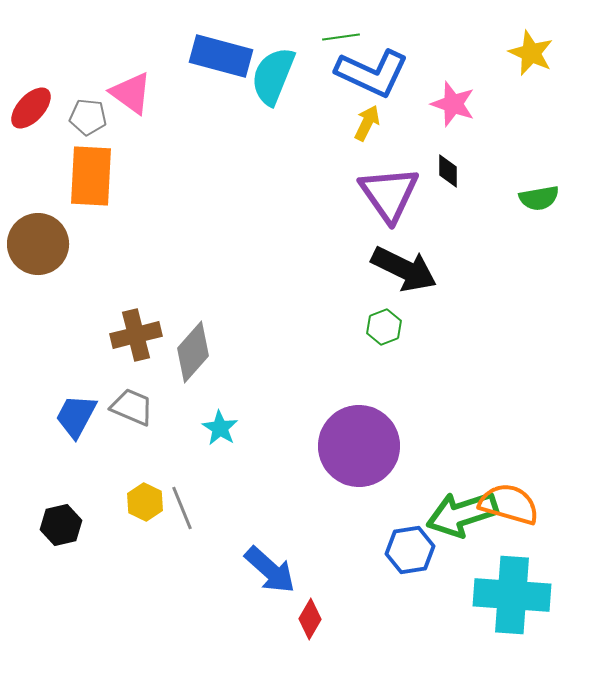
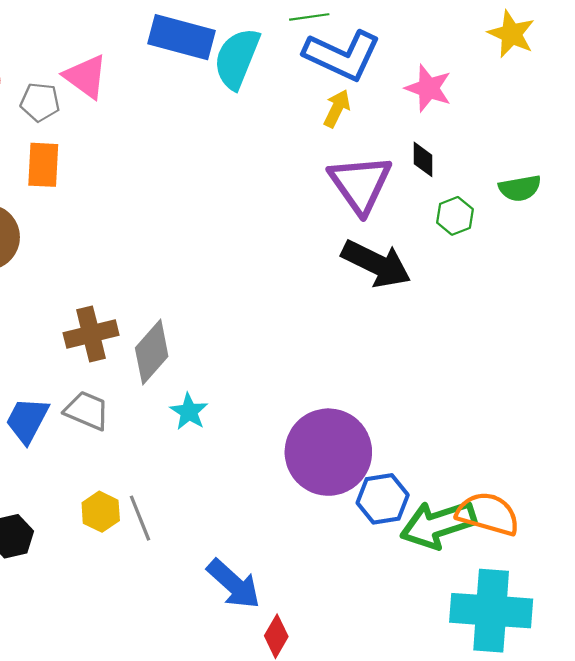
orange rectangle: (91, 176) -> (43, 165), size x0.7
green hexagon: (384, 327) -> (455, 216), moved
cyan star: (220, 428) -> (189, 412), moved
blue hexagon: (410, 550) -> (383, 499), moved

